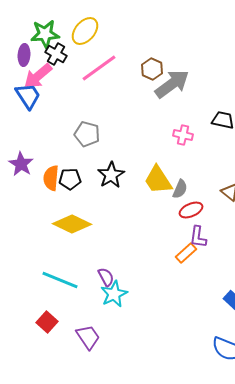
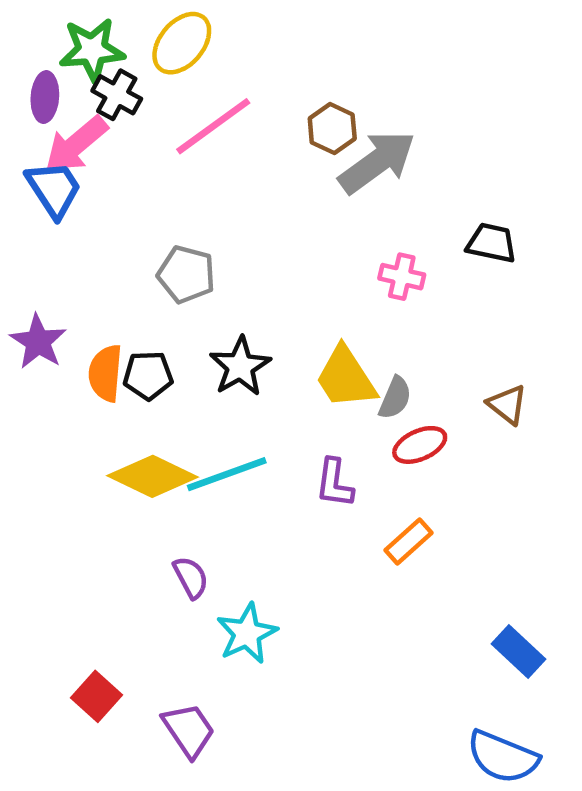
purple L-shape: (198, 237) -> (334, 483), moved
purple semicircle: (106, 277) -> (191, 577), moved
cyan line: (60, 280) -> (227, 474), moved, turned -42

